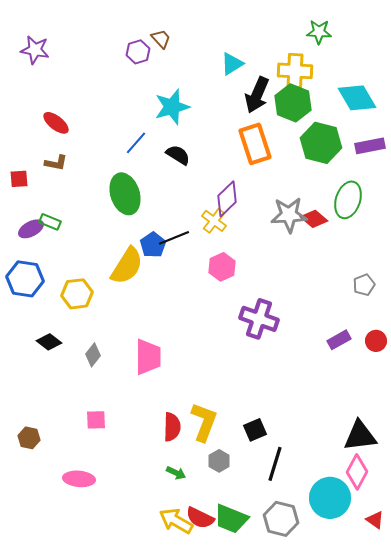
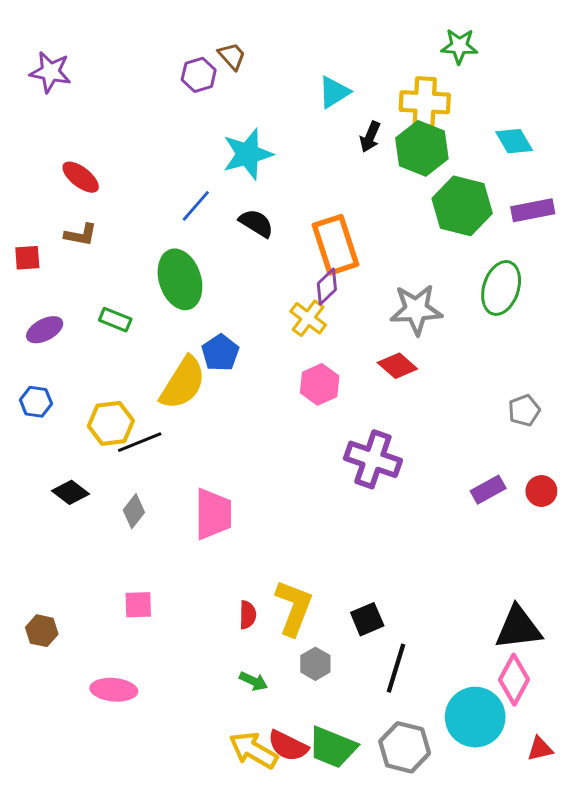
black arrow: (257, 95) -> (370, 137), size x0.6
cyan diamond: (357, 98) -> (514, 141), size x0.7
orange rectangle: (255, 144) -> (335, 245), moved
purple diamond: (227, 199) -> (327, 287), size x0.7
red diamond: (314, 219) -> (397, 366), moved
green rectangle: (50, 222) -> (115, 320), moved
black line: (174, 238) -> (140, 442), moved
blue hexagon: (25, 279) -> (36, 402), size x0.6
red semicircle: (172, 427) -> (248, 615), size x0.7
red triangle: (375, 520) -> (540, 749), turned -48

